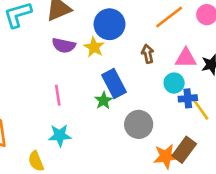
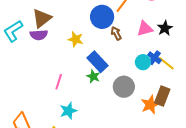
blue circle: (109, 24) -> (102, 17), moved
purple semicircle: (64, 45) -> (39, 35), moved
cyan circle: (174, 83) -> (143, 62), moved
pink line: (58, 95) -> (59, 82), turned 42
blue cross: (188, 98) -> (154, 58), turned -32

